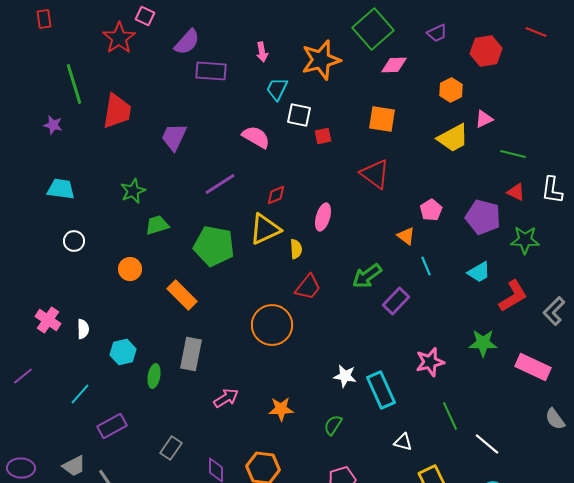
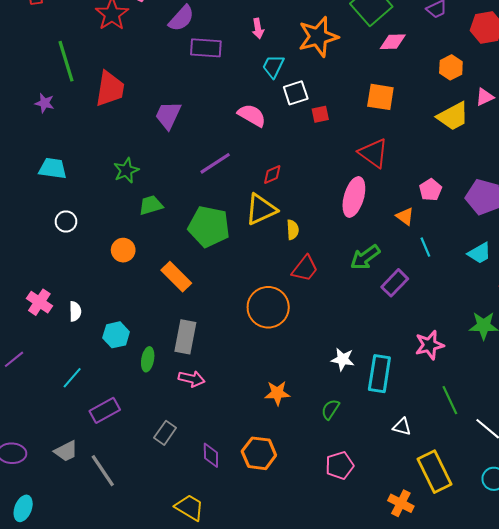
white square: (299, 115) -> (296, 93), turned -30
pink ellipse: (323, 217) -> (354, 197), moved, size x1.4
cyan rectangle: (381, 390) -> (379, 374), turned 33
pink arrow: (226, 398) -> (192, 379), moved, turned 45

